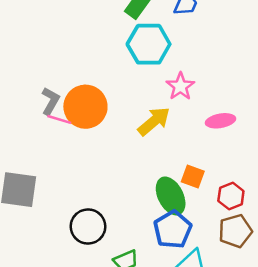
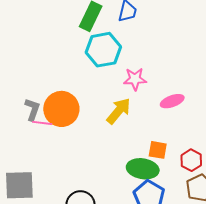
pink star: (180, 86) -> (135, 79), turned -30
green ellipse: (171, 196) -> (143, 169), turned -44

